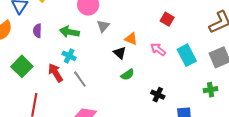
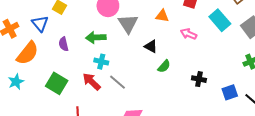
gray triangle: (103, 26) -> (128, 24), size x1.5
orange triangle: (131, 39) -> (162, 16), moved
cyan rectangle: (187, 55) -> (220, 20), moved

